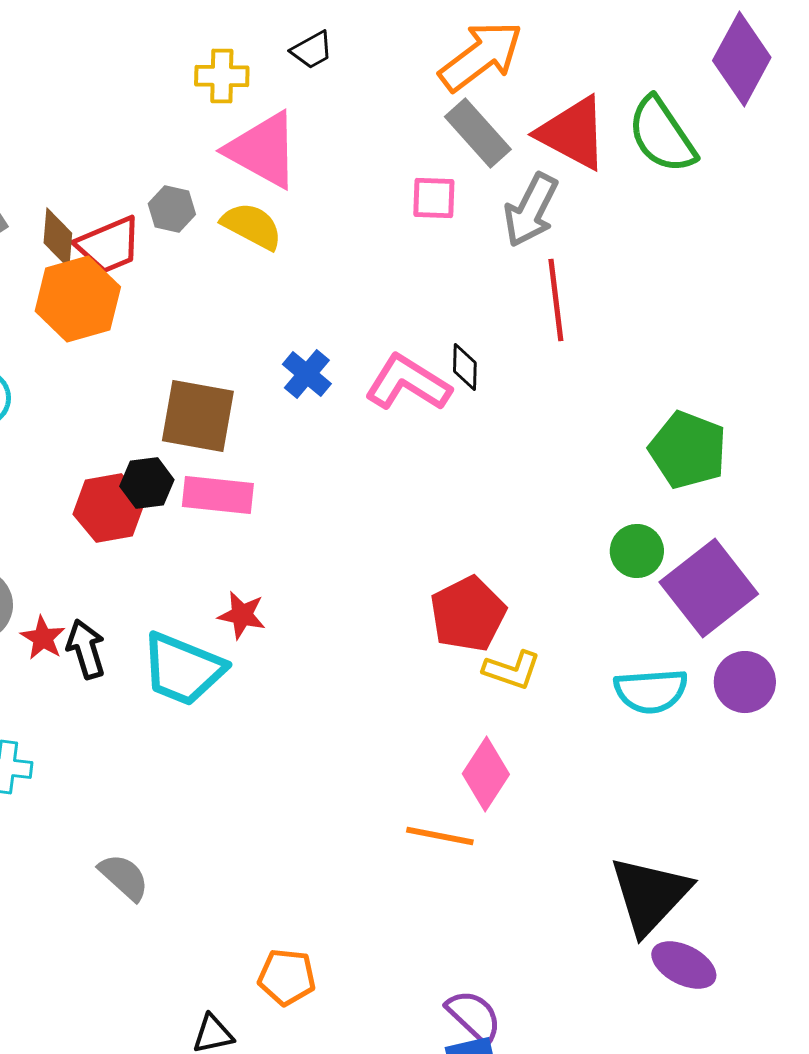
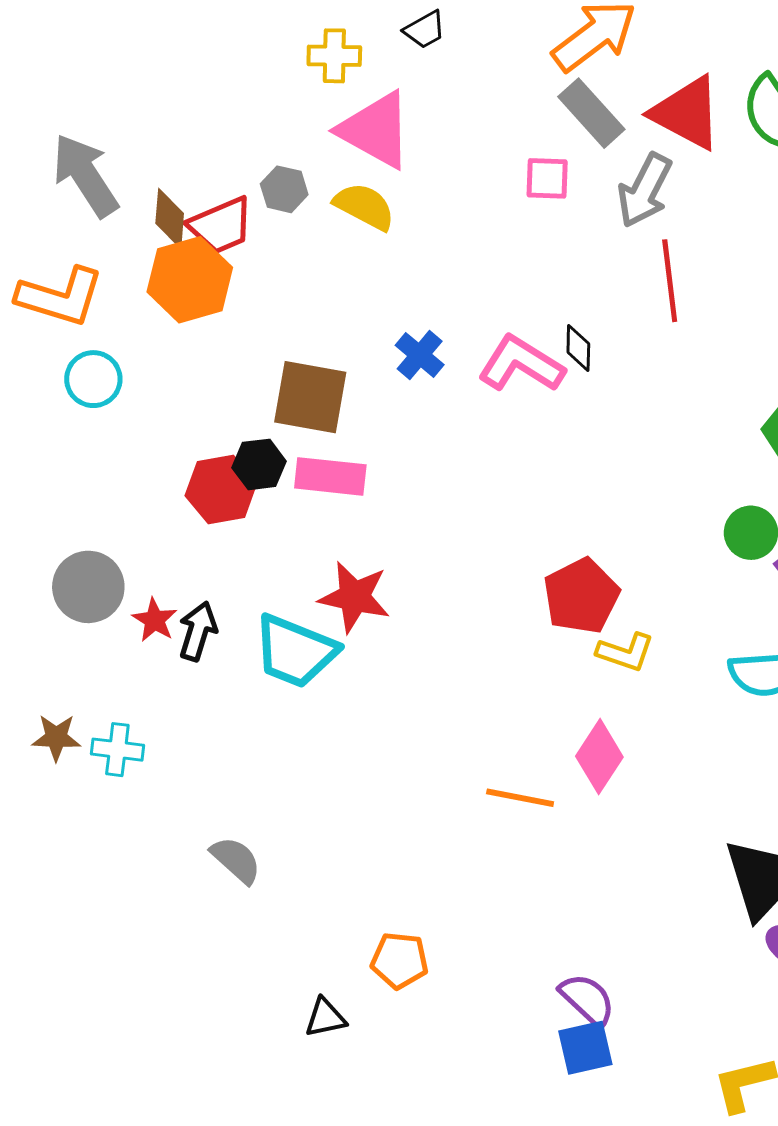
red star: (242, 615) -> (354, 597), size x1.5
black arrow: (86, 649) -> (198, 631), turned 34
orange line: (440, 836) -> (520, 798), moved

